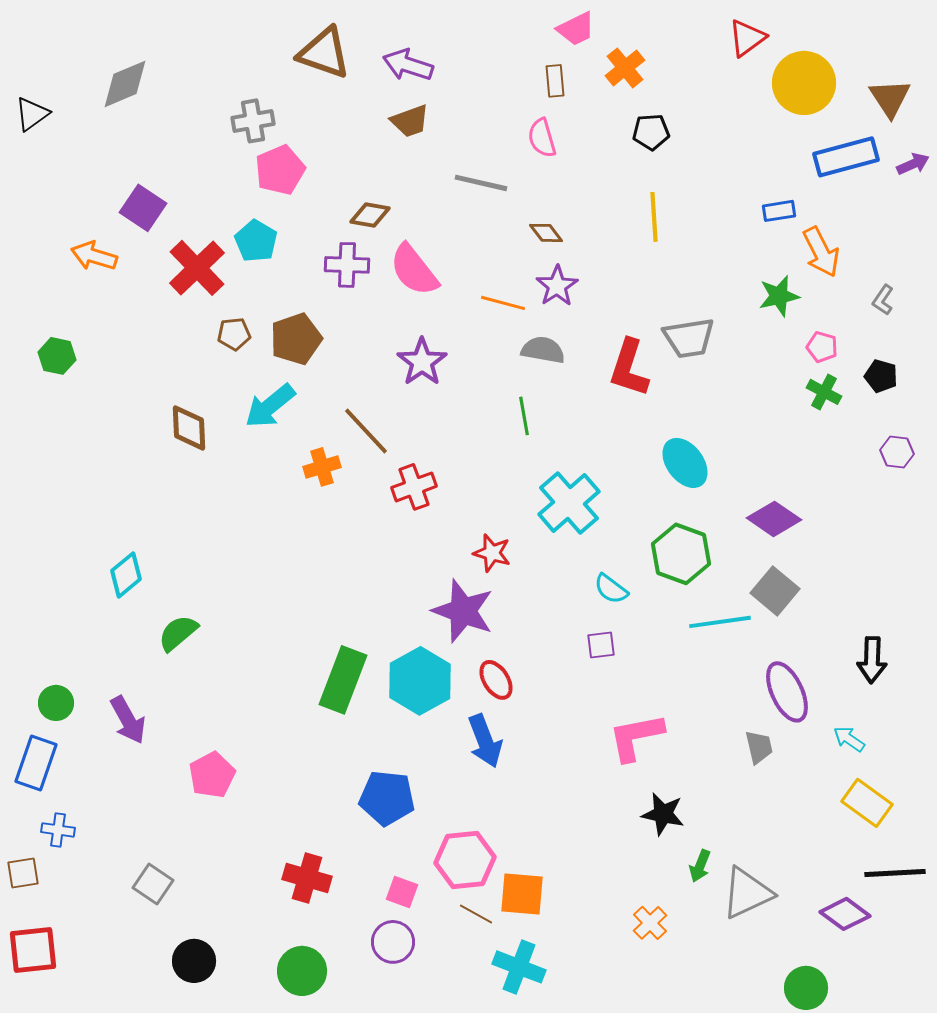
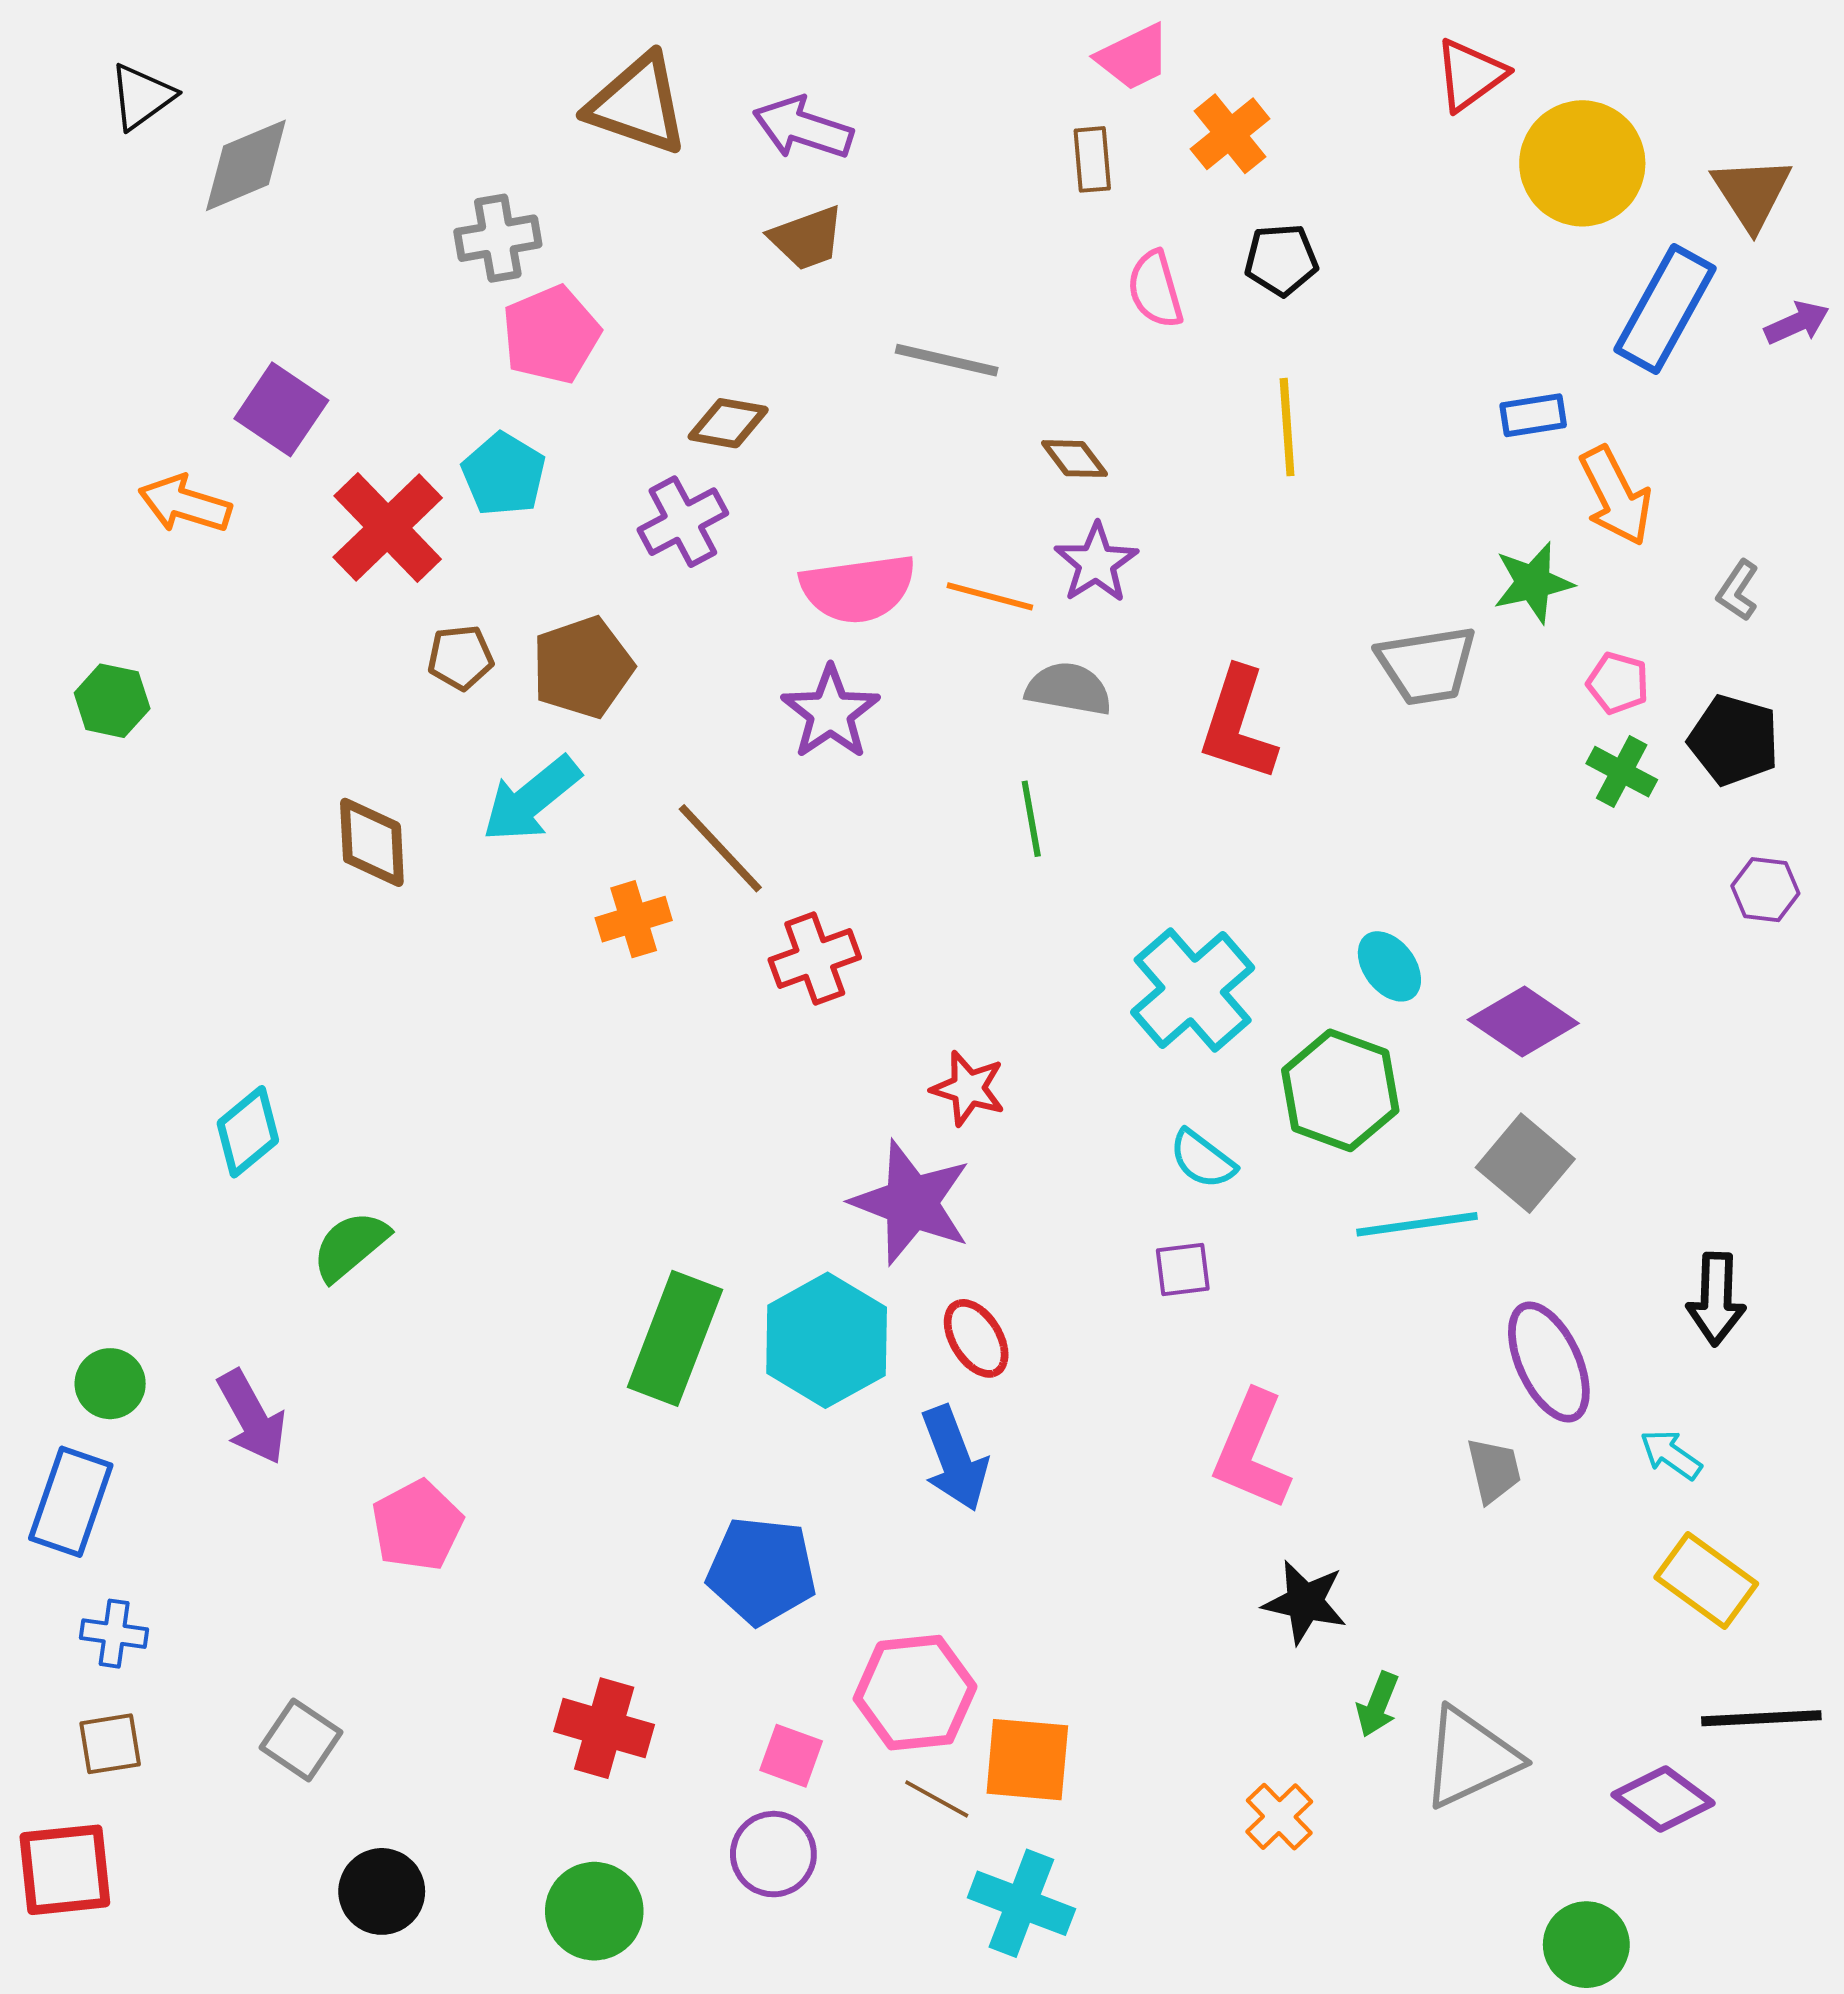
black triangle: (32, 114) -> (142, 96), moved
pink semicircle: (542, 138) -> (1155, 289), moved
blue rectangle: (846, 157) -> (1665, 309), turned -46
purple cross: (347, 265) -> (683, 522), turned -30
pink semicircle: (414, 270) -> (858, 589), moved, turned -60
gray trapezoid: (689, 338) -> (1427, 665), moved
black pentagon: (881, 376) -> (1734, 740), size x1.4
cyan ellipse: (685, 463) -> (1389, 966), moved, size x0.7
cyan cross: (569, 503) -> (1193, 990), moved
pink L-shape: (636, 737) -> (1252, 1451), turned -56
brown square: (23, 873) -> (110, 1744), moved

